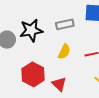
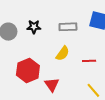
black star: (31, 30) -> (34, 27), size x0.6

